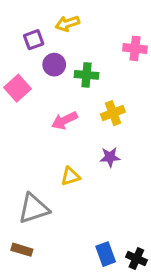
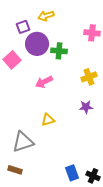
purple circle: (54, 65) -> (37, 44), size x1.5
yellow cross: (113, 113) -> (89, 77), moved
purple star: (110, 157) -> (86, 107), moved

